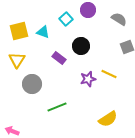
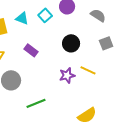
cyan triangle: (43, 32) -> (22, 18), moved
black circle: (81, 46) -> (71, 43), moved
purple rectangle: (59, 58) -> (31, 50), moved

